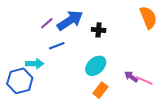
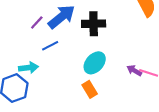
black cross: (99, 30) -> (94, 24), size x1.5
orange rectangle: (100, 90) -> (90, 89), moved, turned -63

